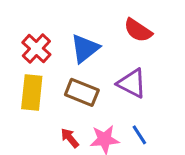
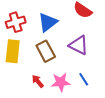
red cross: (36, 48) -> (16, 22), turned 30
brown rectangle: (82, 92) -> (46, 51), turned 40

